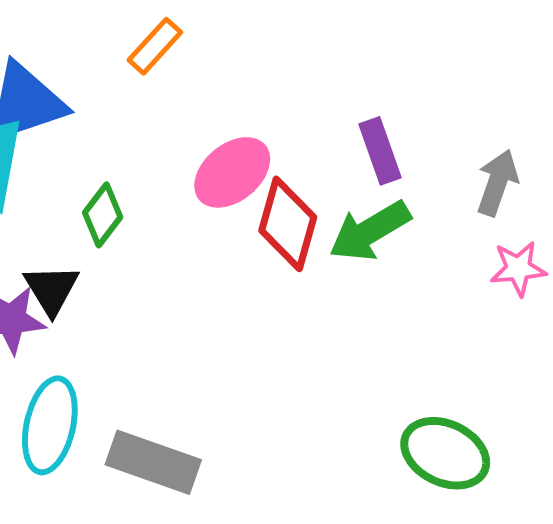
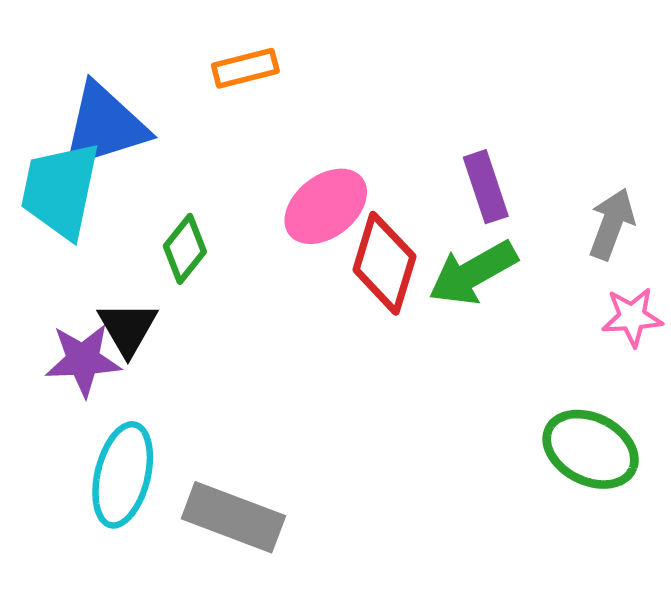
orange rectangle: (155, 46) -> (245, 68), turned 32
green ellipse: (445, 453) -> (591, 449), moved

